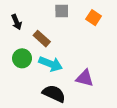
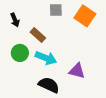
orange square: (94, 18) -> (85, 16), size x1.5

